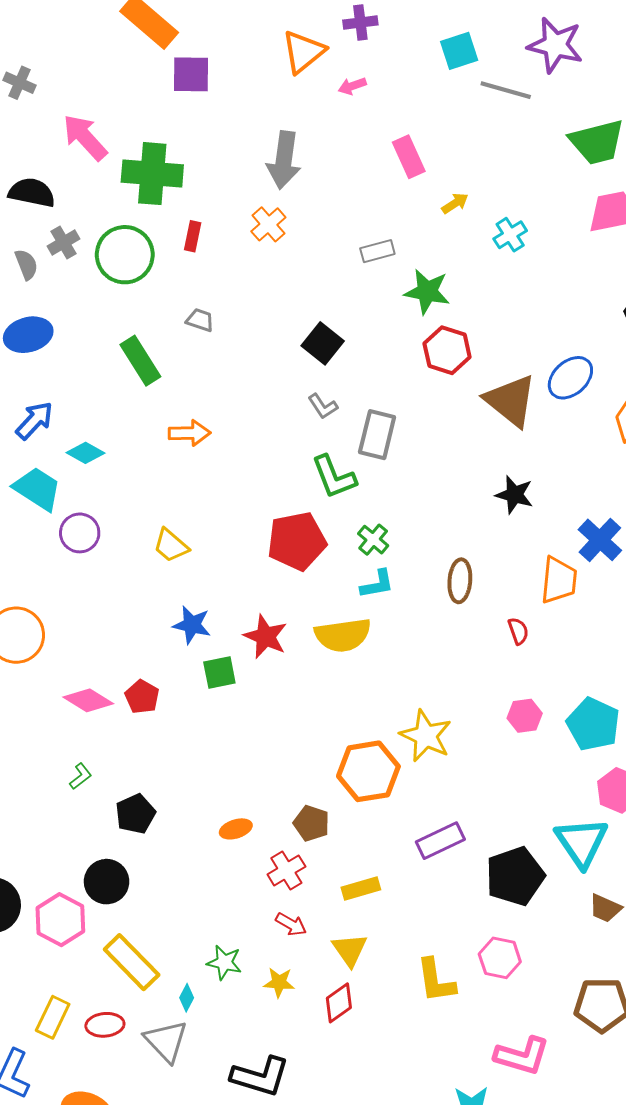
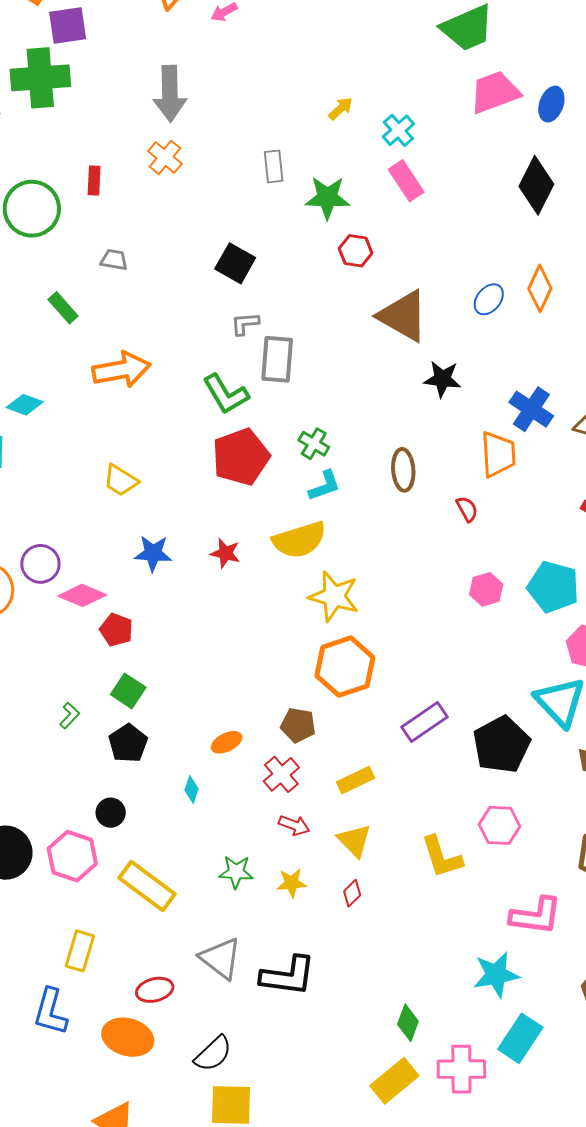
pink rectangle: (409, 157) -> (406, 181), moved
green cross: (152, 174) -> (40, 78), moved
gray rectangle: (377, 251) -> (274, 166), turned -72
red hexagon: (447, 350) -> (356, 251), size x0.7
green rectangle: (140, 361) -> (63, 308), size x0.7
blue ellipse: (570, 378) -> (489, 299), moved, size x0.7
brown triangle: (511, 401) -> (403, 316), moved
gray L-shape: (323, 406) -> (245, 324), turned 128
orange arrow: (190, 433) -> (121, 370), size x1.4
gray rectangle: (377, 435) -> (277, 359), moved
green L-shape: (334, 477) -> (226, 394), moved
purple circle: (80, 533) -> (40, 564), moved
red star: (265, 637) -> (225, 553), size x0.7
green square: (219, 673) -> (128, 691), moved, turned -36
pink diamond: (88, 700) -> (82, 595), moved
yellow star: (426, 736) -> (334, 596), moved
black circle: (107, 882) -> (111, 813), size x0.7
cyan diamond: (187, 998) -> (192, 789), moved
red diamond: (339, 1003) -> (352, 893), size x0.7
red ellipse: (105, 1025) -> (155, 990), moved
gray triangle: (166, 1041) -> (221, 958), moved

